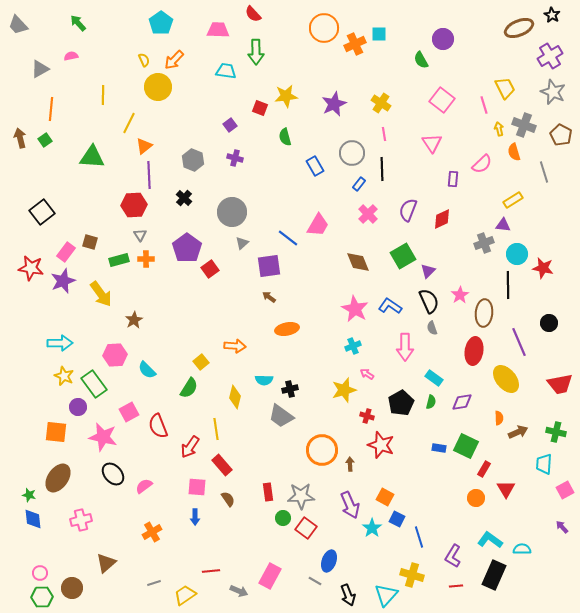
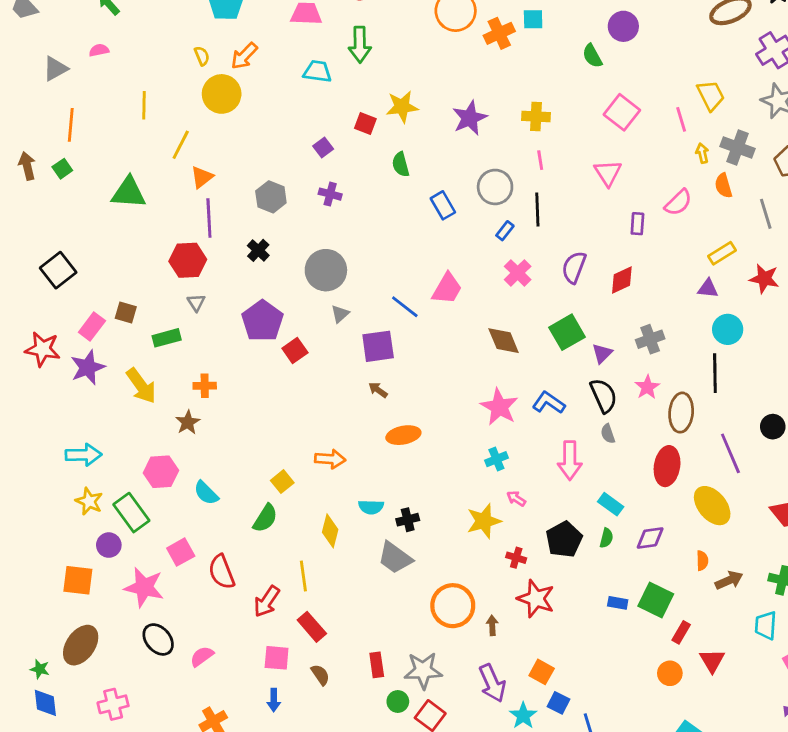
yellow cross: (381, 103) -> (536, 117), turned -30
gray cross: (484, 243) -> (650, 339), moved
orange cross: (146, 259) -> (205, 386), moved
red star: (543, 268) -> (764, 279), moved

